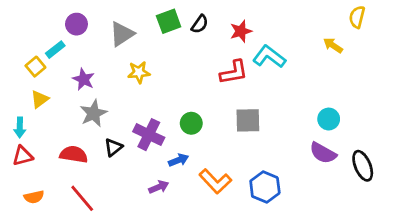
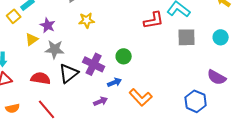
yellow triangle: (40, 99) -> (32, 39), moved
gray star: (93, 113) -> (55, 49), turned 30
cyan circle: (329, 119) -> (221, 37), moved
gray square: (248, 120) -> (187, 37), moved
black triangle: (113, 147) -> (69, 73), size x1.5
blue hexagon: (265, 187) -> (196, 101), moved

